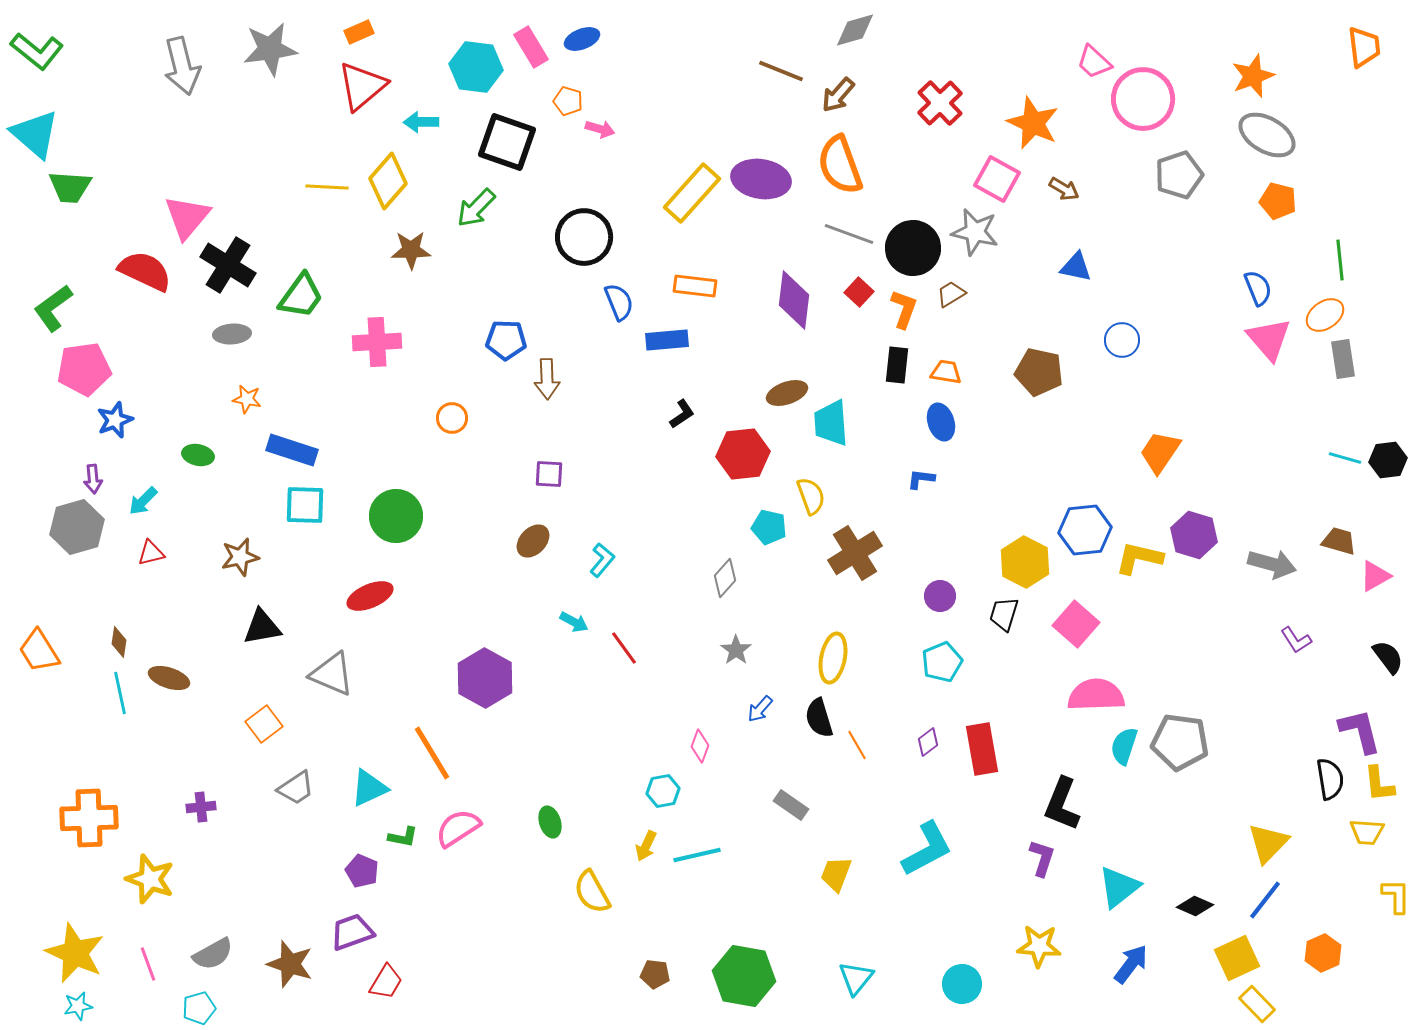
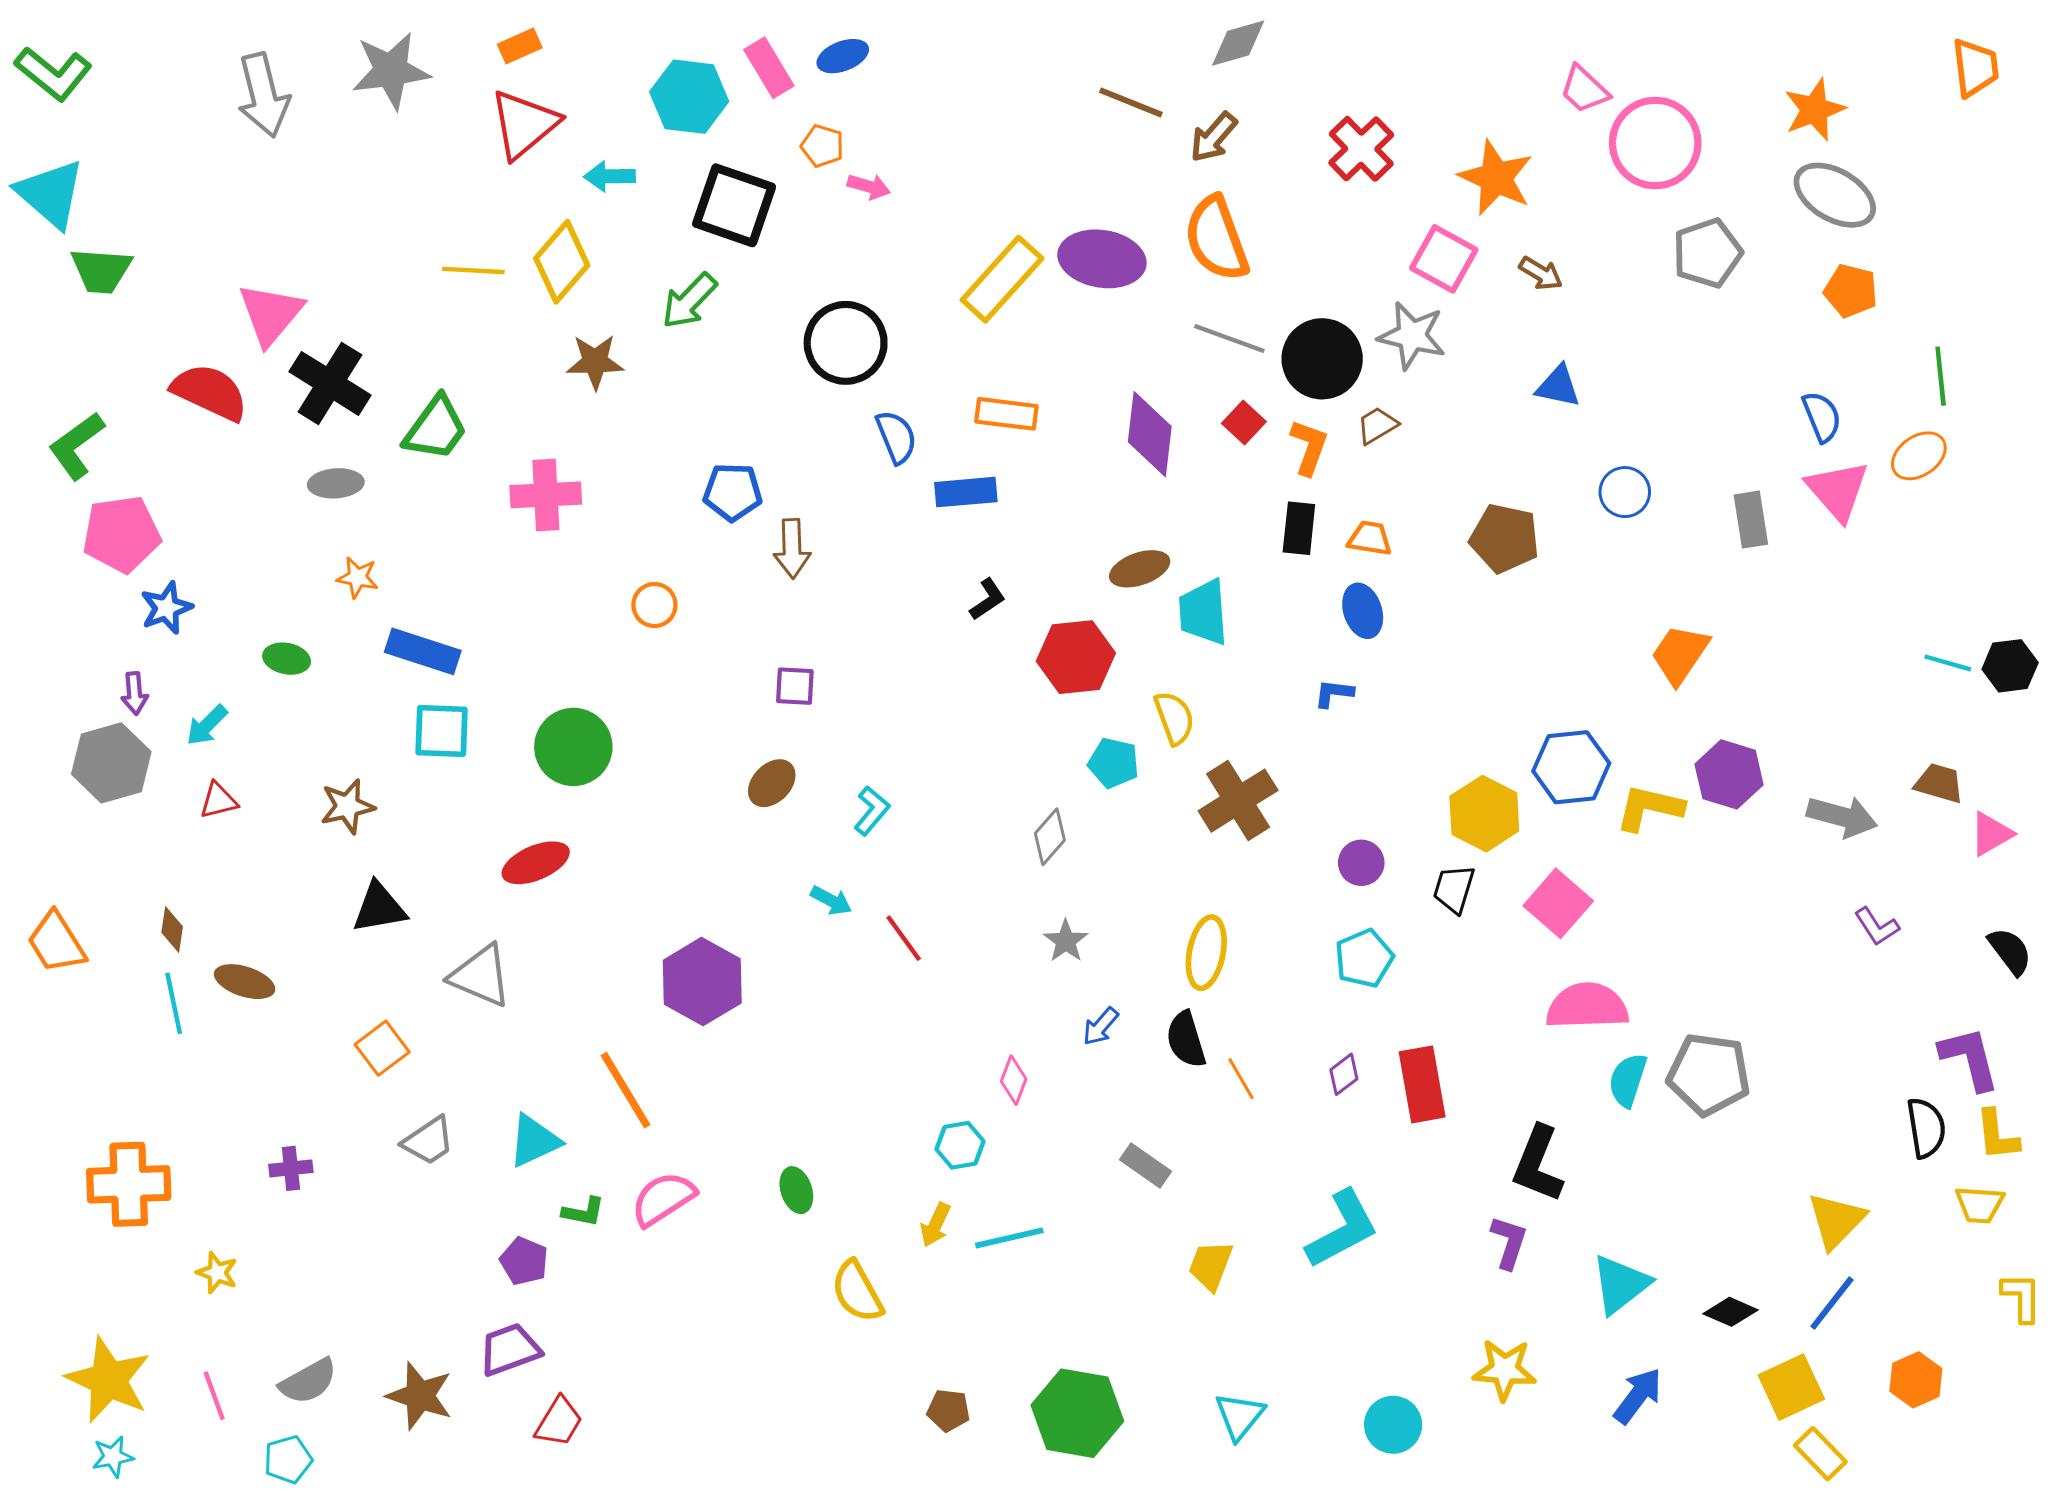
gray rectangle: (1343, 359) -> (1751, 520), moved
yellow star: (150, 879) -> (217, 1273), size x0.6

